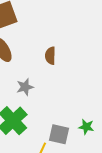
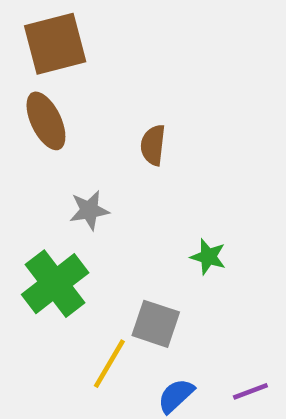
green star: (86, 127) -> (208, 257), moved

